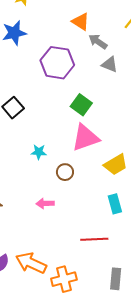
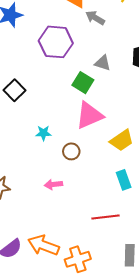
gray triangle: (110, 65) -> (103, 63), moved

